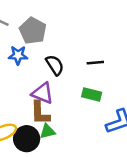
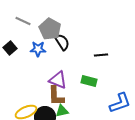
black semicircle: (55, 65) -> (62, 42), moved
green rectangle: (92, 95) -> (89, 81), moved

